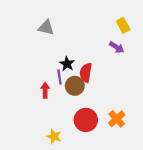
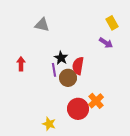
red arrow: (45, 90) -> (21, 64), moved
orange cross: (117, 119) -> (96, 101), moved

